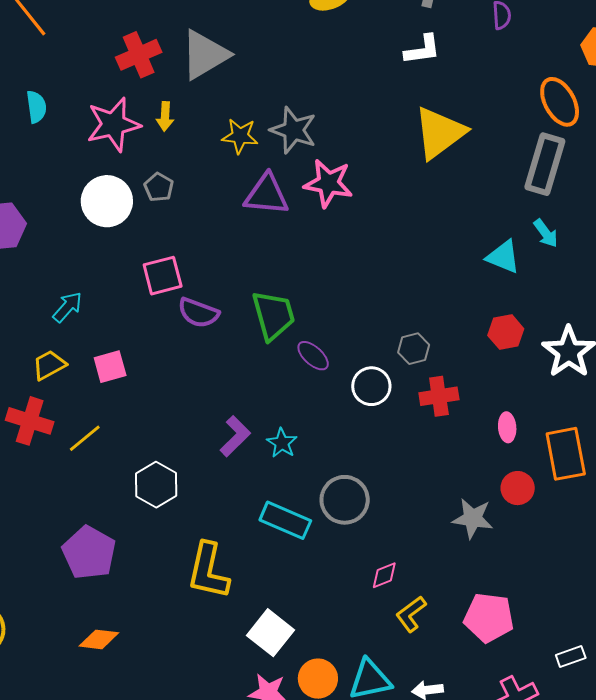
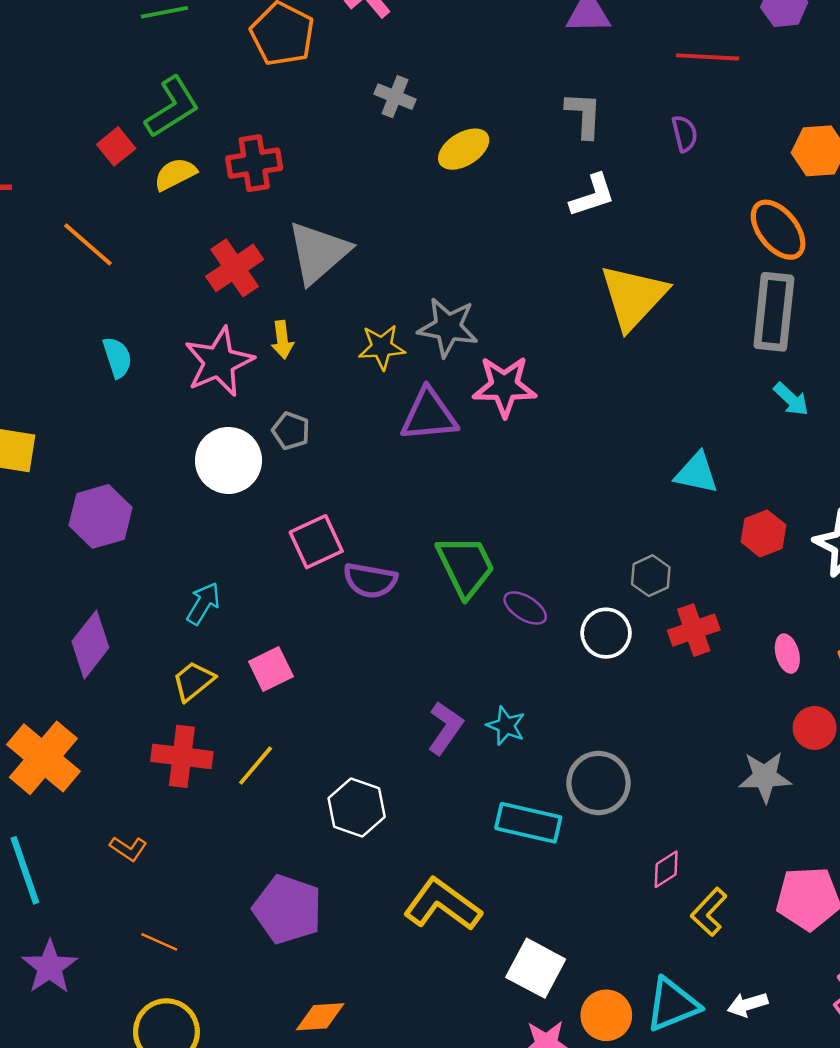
cyan triangle: (503, 257) -> (696, 473), moved
yellow L-shape: (208, 571) -> (442, 905), turned 124

